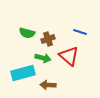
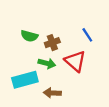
blue line: (80, 32) -> (87, 35), turned 40

